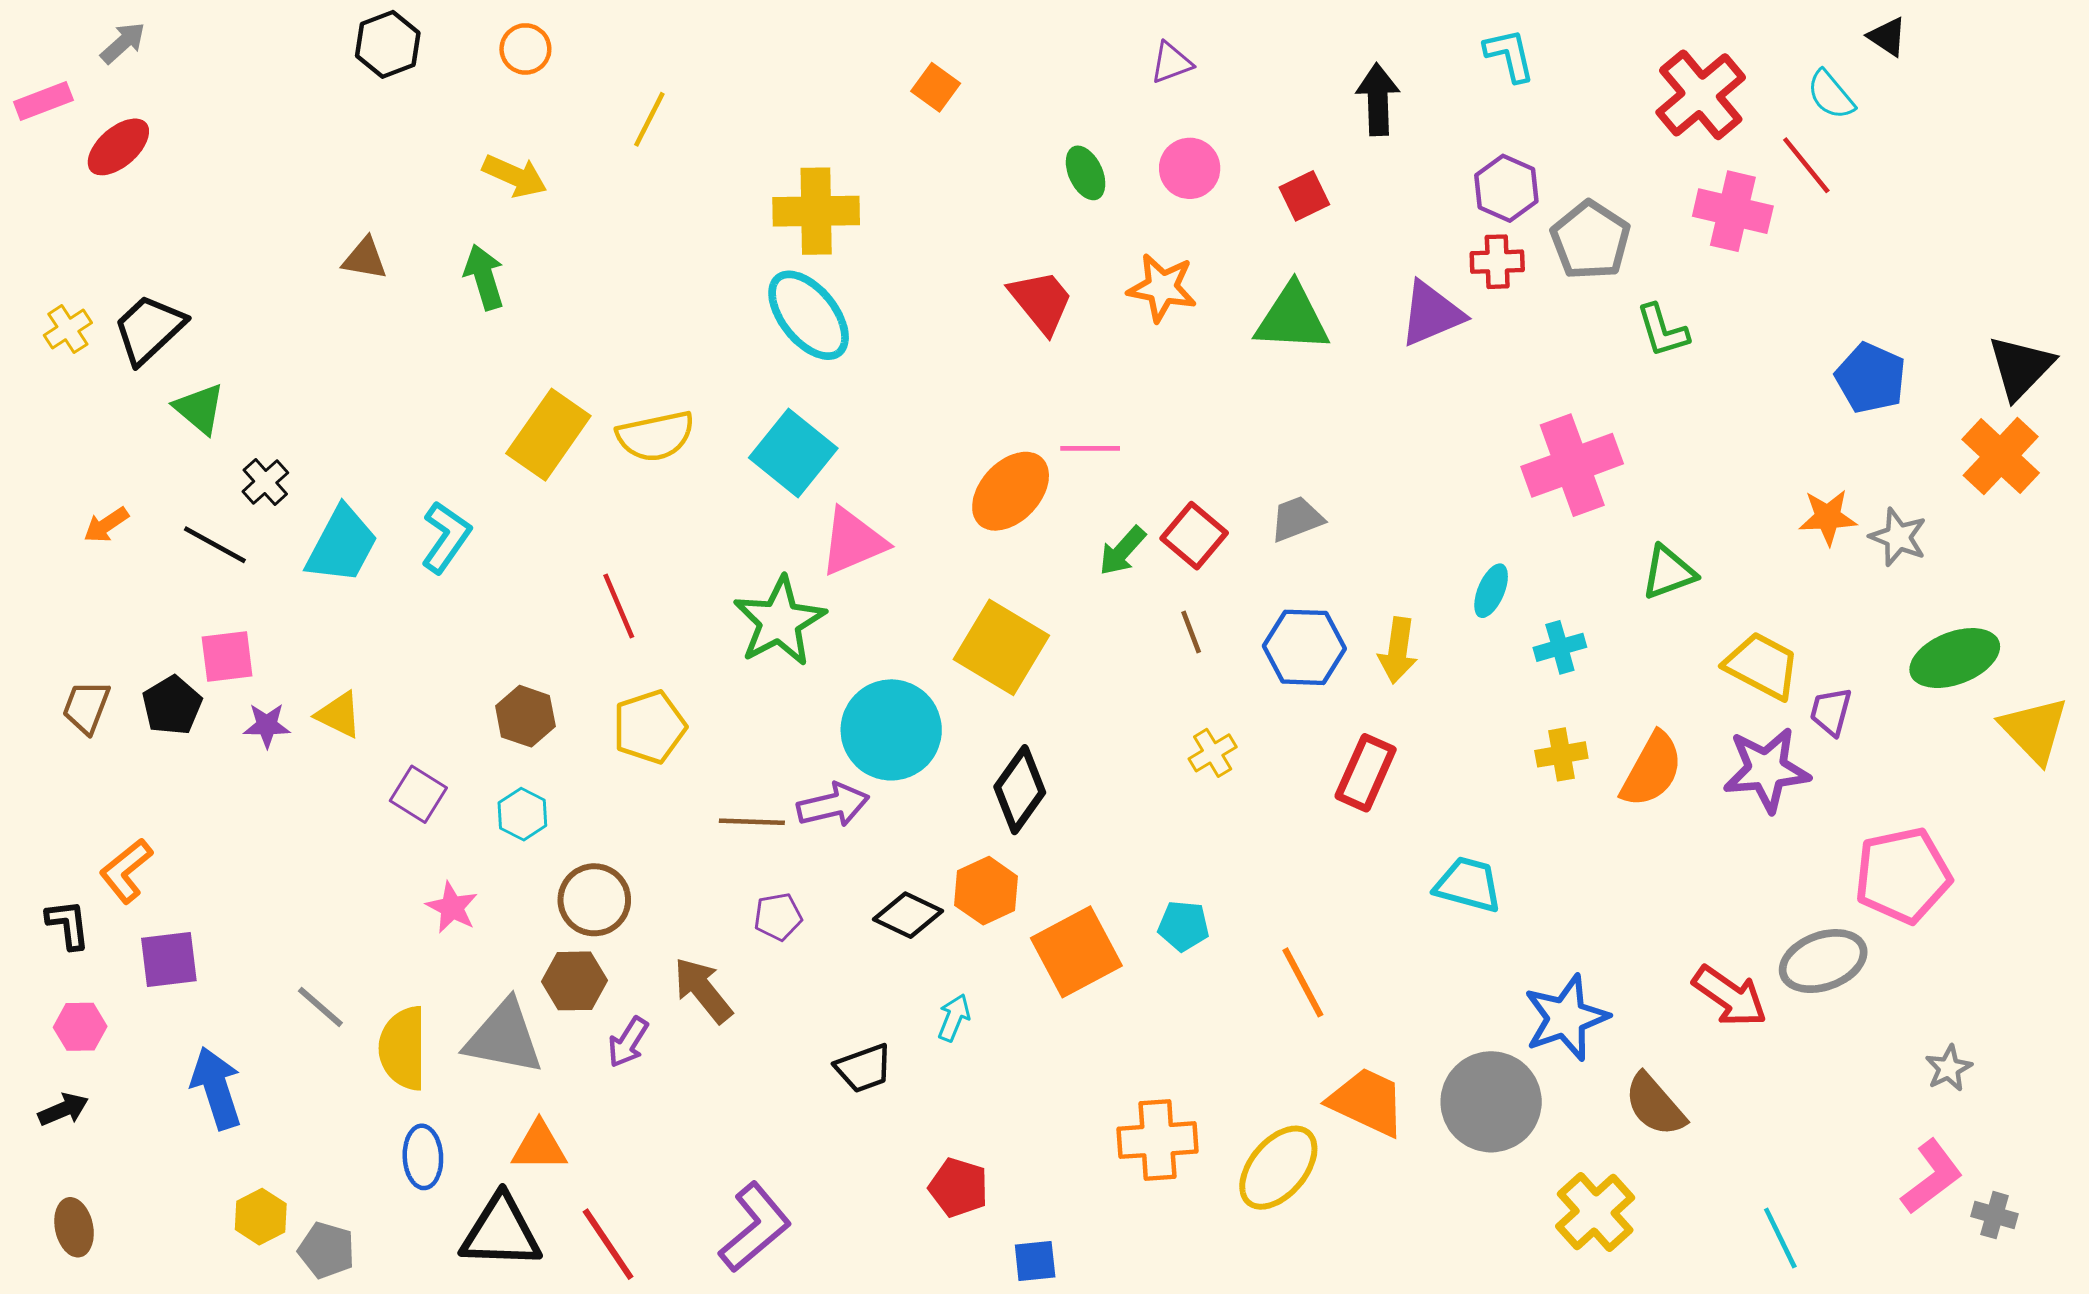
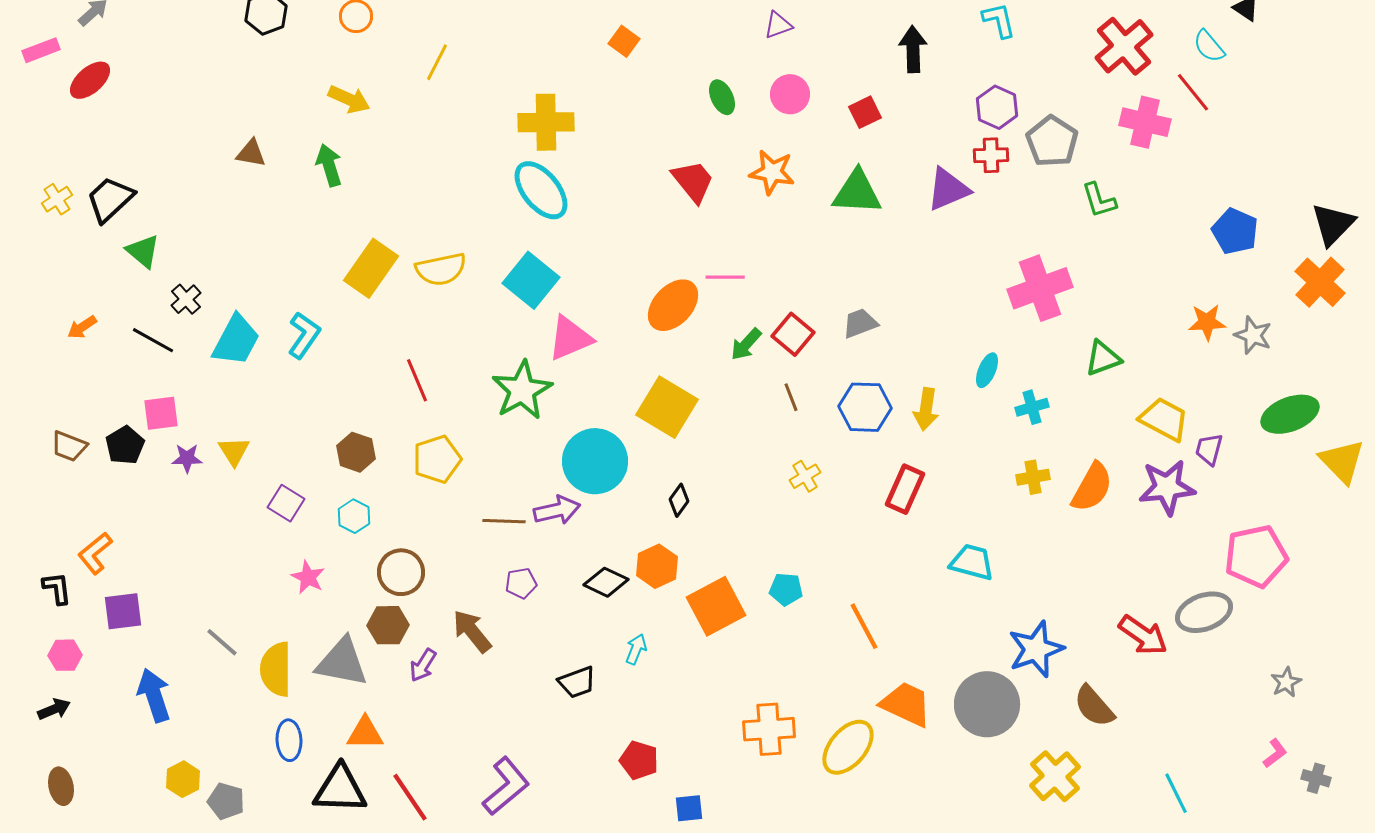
brown trapezoid: (86, 707) -> (69, 446), turned -90
yellow triangle: (339, 715) -> (234, 451), turned 32
black diamond: (1020, 790) -> (679, 500), size x0.6
pink L-shape: (1932, 1177) -> (1275, 753), size x0.6

